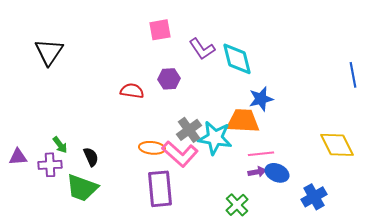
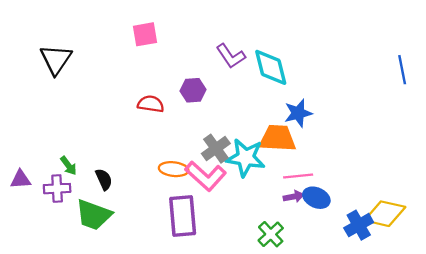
pink square: (160, 30) -> (145, 34), moved
blue line: (353, 75) -> (402, 70), moved
yellow diamond: (337, 145) -> (385, 214), moved, turned -51

